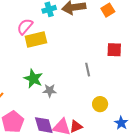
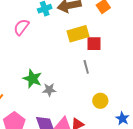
yellow rectangle: (36, 40) -> (78, 34), moved
red square: (114, 50) -> (94, 44), moved

